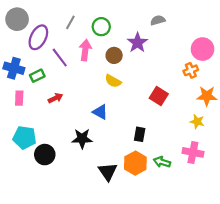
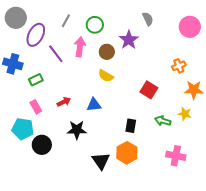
gray semicircle: (158, 20) -> (148, 19), turned 80
pink circle: (203, 49) -> (190, 27), moved
green rectangle: (37, 76) -> (36, 80), moved
pink rectangle: (19, 98) -> (36, 107), moved, turned -32
red arrow: (55, 98) -> (64, 102), moved
blue triangle: (100, 112) -> (94, 105), turned -35
pink cross: (193, 152) -> (176, 156), moved
green arrow: (162, 162) -> (163, 121), moved

